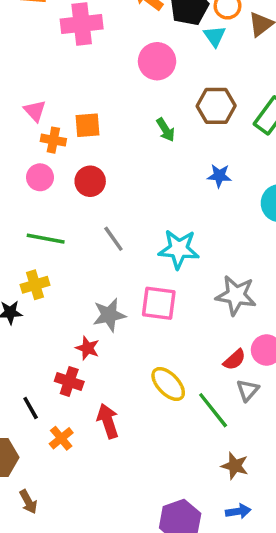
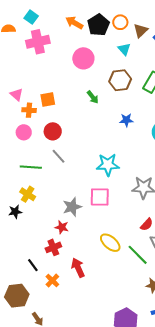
cyan triangle: (215, 36) -> (124, 49), moved
gray line: (113, 239) -> (58, 156), moved
yellow cross: (35, 285) -> (28, 194), turned -35
red cross: (69, 381) -> (53, 247), turned -35

